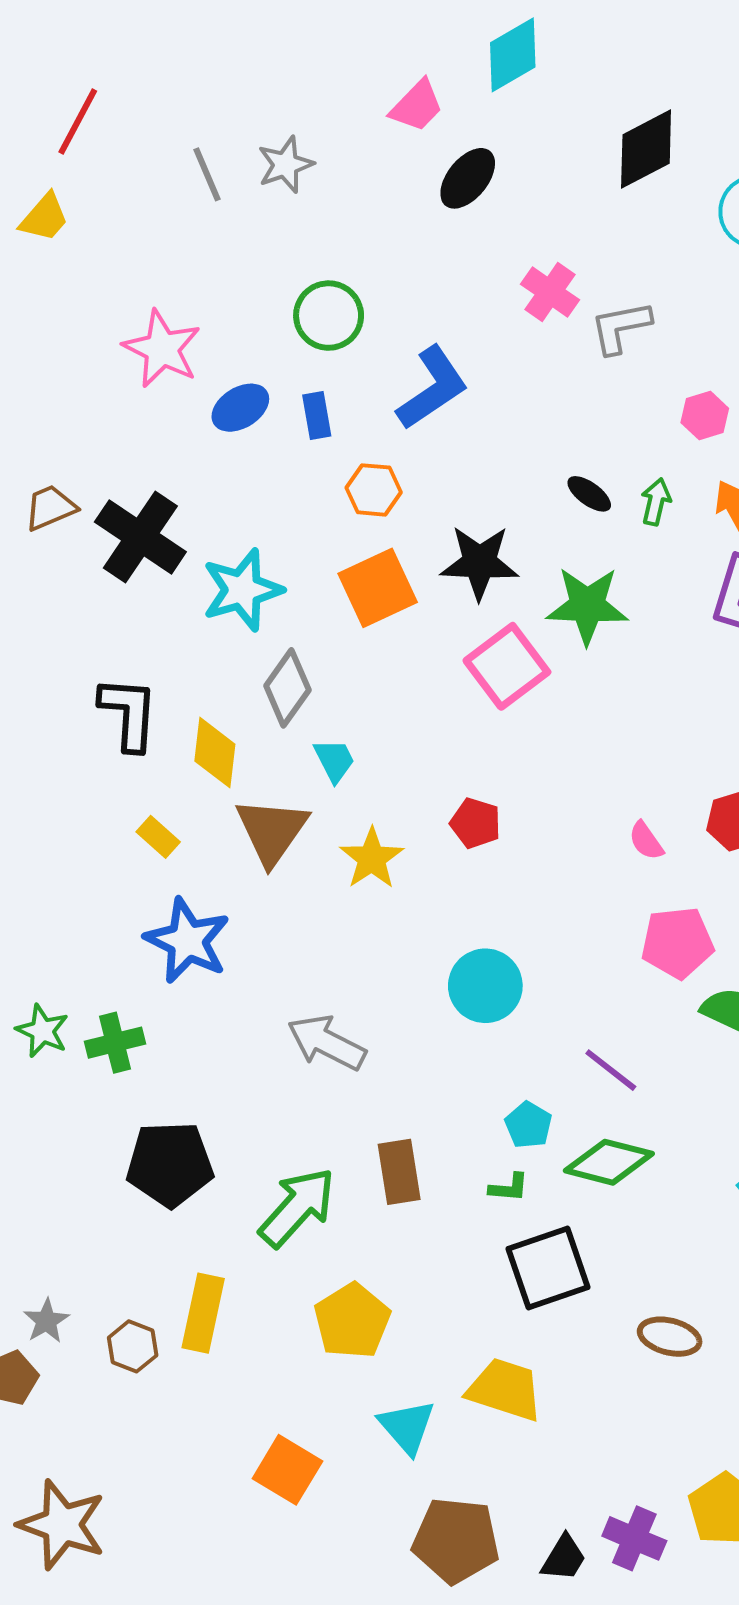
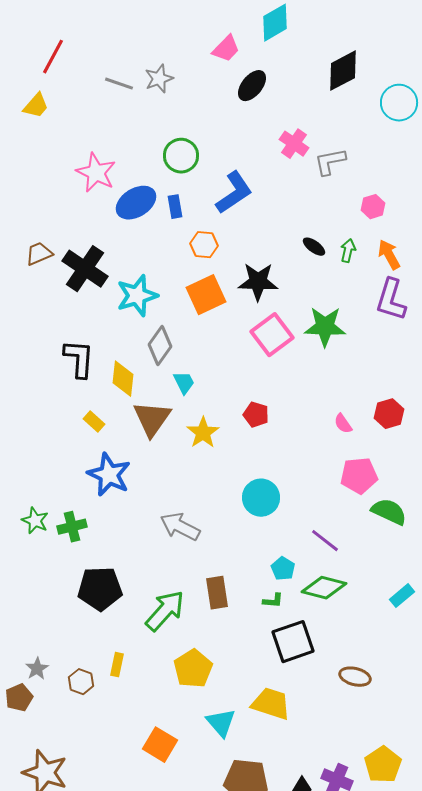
gray line: (207, 174) -> (119, 84), turned -48
blue ellipse: (240, 408) -> (136, 203), size x1.4
green star: (587, 606) -> (325, 327), moved
yellow rectangle: (203, 1313) -> (117, 665), size x0.6

